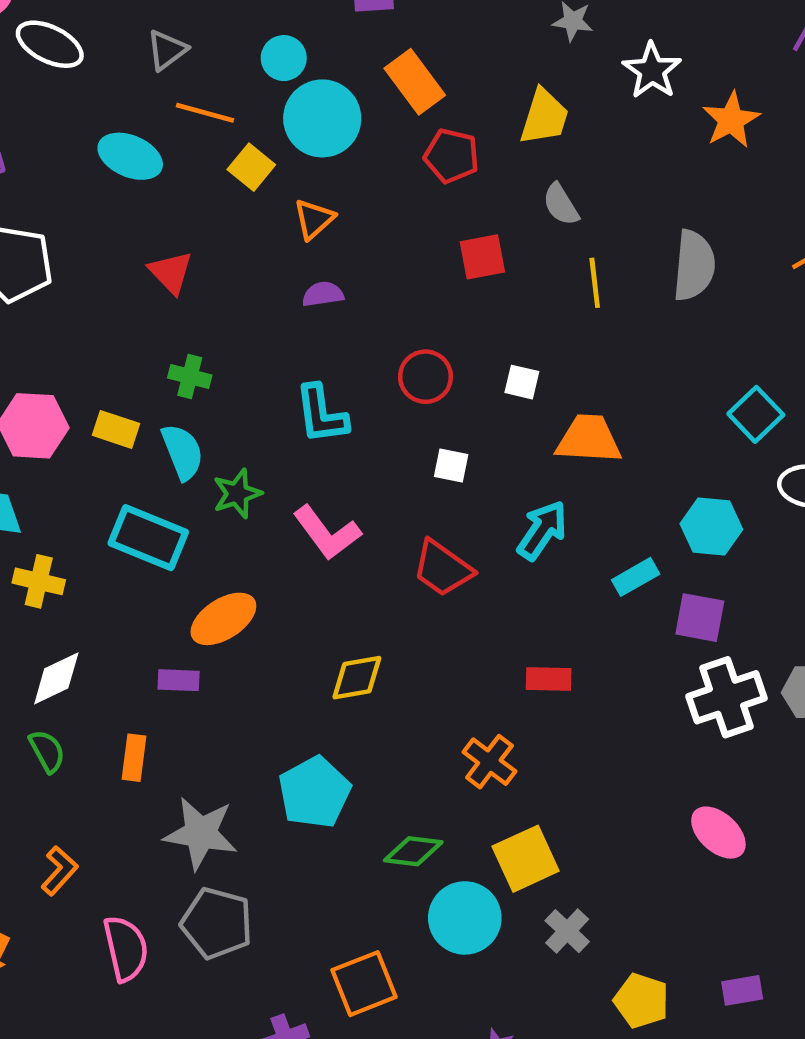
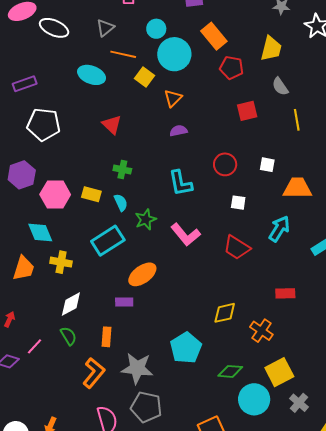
cyan semicircle: (182, 452) -> (121, 203), size x0.7
cyan rectangle: (148, 538) -> (108, 241), turned -52
yellow diamond: (357, 678) -> (225, 313), moved
orange L-shape: (59, 871) -> (94, 373), moved, size x1.4

